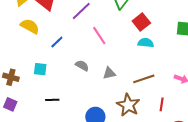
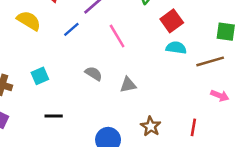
blue line: (57, 42) -> (71, 29), moved
cyan square: (40, 69) -> (40, 76), turned -32
brown line: (144, 79) -> (210, 61), moved
brown star: (128, 105) -> (151, 126), size x0.7

